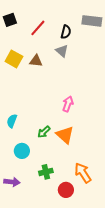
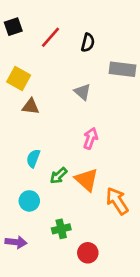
gray rectangle: (92, 21) -> (122, 69), moved
gray triangle: (62, 51) -> (82, 92), moved
brown triangle: (36, 61) -> (31, 106), moved
cyan semicircle: (12, 121) -> (33, 158), moved
orange arrow: (83, 173) -> (117, 201), moved

